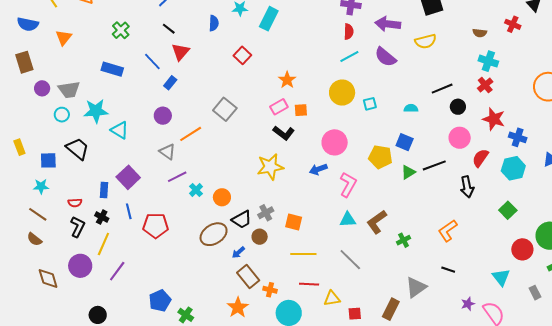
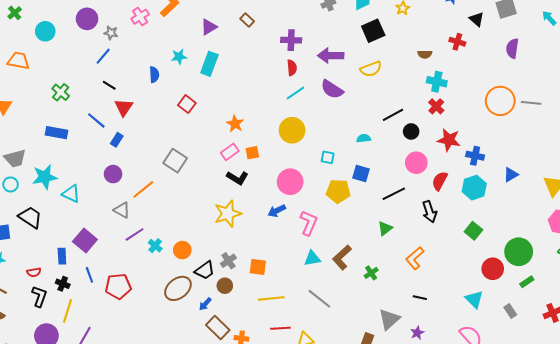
cyan square: (370, 104) -> (328, 157), moved, turned 32
green triangle: (408, 172) -> (385, 228), moved
purple star: (468, 304) -> (417, 333), moved

